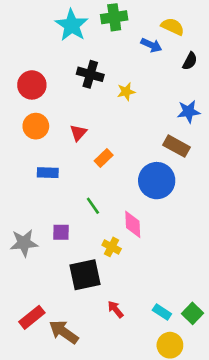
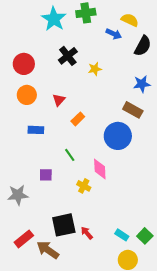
black semicircle: (190, 61) -> (143, 46), size x1.5
black cross: (90, 74) -> (68, 56), turned 36
gray star: (24, 243) -> (18, 195), moved
black square: (85, 275) -> (64, 225), moved

